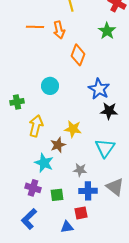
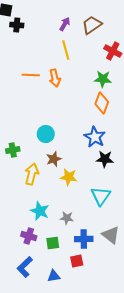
green star: (107, 31) -> (103, 79), turned -30
orange diamond: (78, 55) -> (102, 103), moved
brown star: (58, 145) -> (54, 159), moved
gray star: (80, 170) -> (67, 218), moved
blue triangle: (67, 227) -> (54, 276), moved

